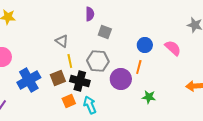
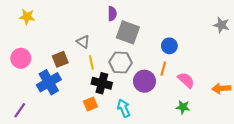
gray square: (105, 32) -> (128, 32), size x1.6
pink semicircle: (173, 48) -> (186, 80), moved
brown square: (58, 78) -> (60, 59), moved
green star: (149, 97) -> (183, 107), moved
cyan arrow: (90, 105) -> (124, 108), moved

